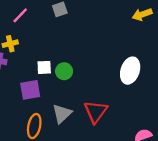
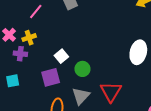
white square: (44, 67) -> (61, 56), turned -32
green circle: (64, 71) -> (82, 69), moved

